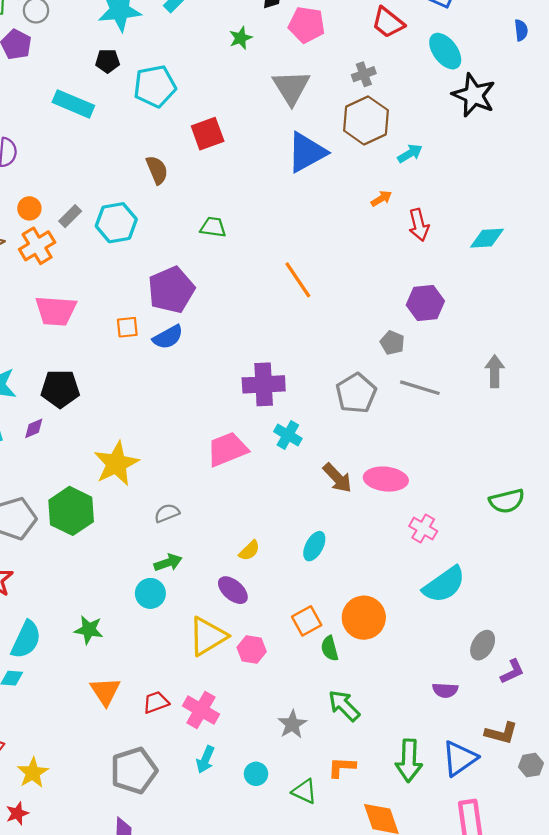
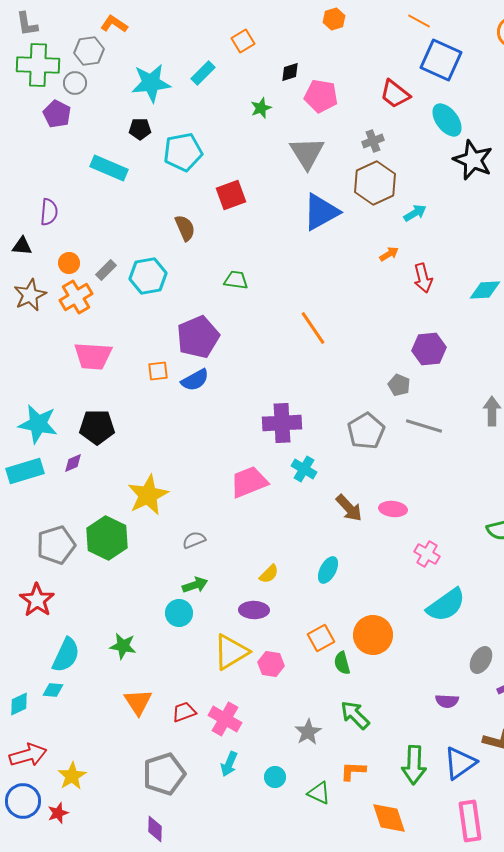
pink ellipse: (386, 479) -> (393, 509), size x0.7
purple ellipse: (233, 590) -> (254, 610), turned -40

